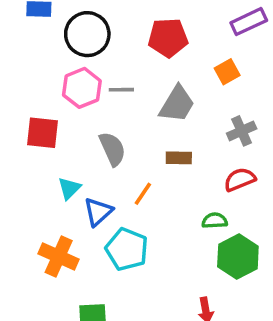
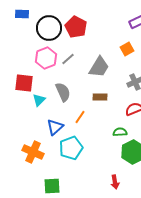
red pentagon: (168, 38) -> (76, 27), moved, turned 30
gray line: (121, 90) -> (68, 59), turned -40
cyan triangle: (69, 188) -> (39, 100), moved
cyan pentagon: (127, 249) -> (71, 148), turned 30

